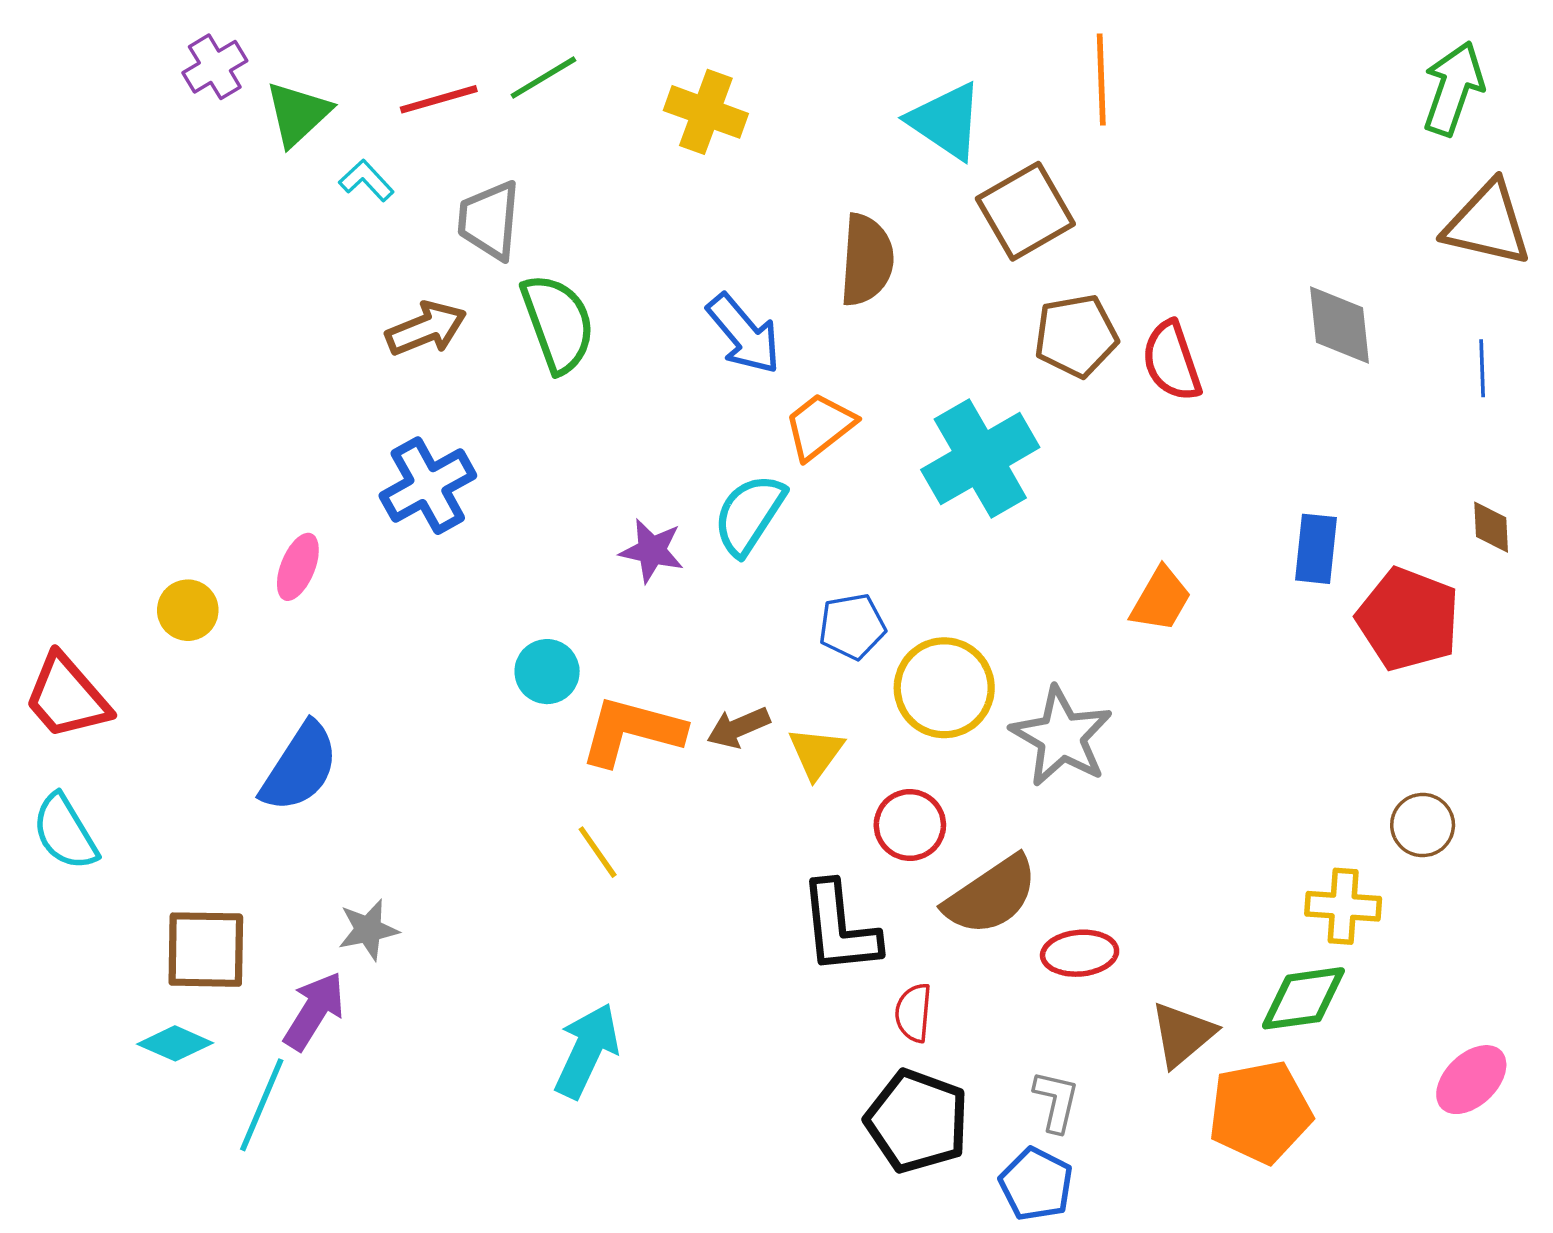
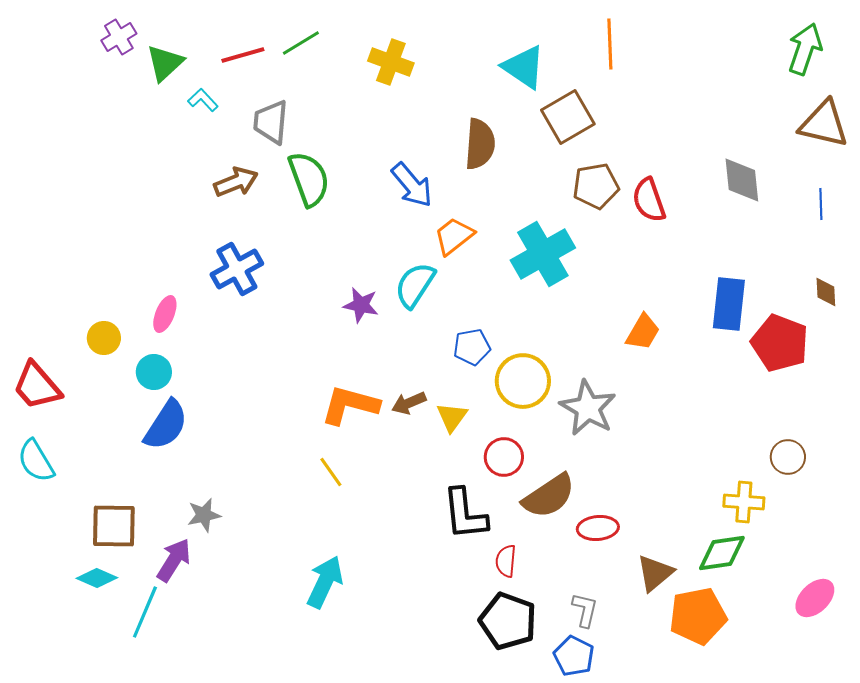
blue rectangle: (1316, 549) -> (729, 304), size x1.4
cyan circle: (547, 672) -> (154, 372), moved

